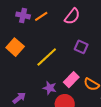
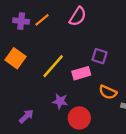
purple square: (81, 47) -> (99, 56), moved
pink rectangle: (71, 80) -> (81, 73), moved, turned 35

